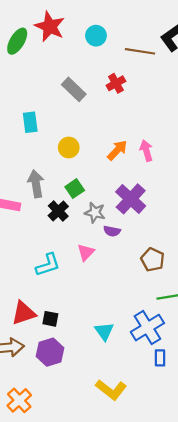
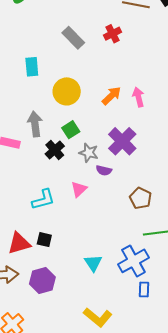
yellow circle: (69, 148) -> (67, 91), size x1.4
black square: (50, 319) -> (44, 240), moved

